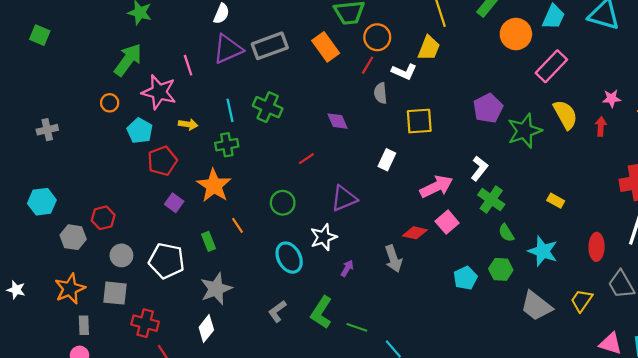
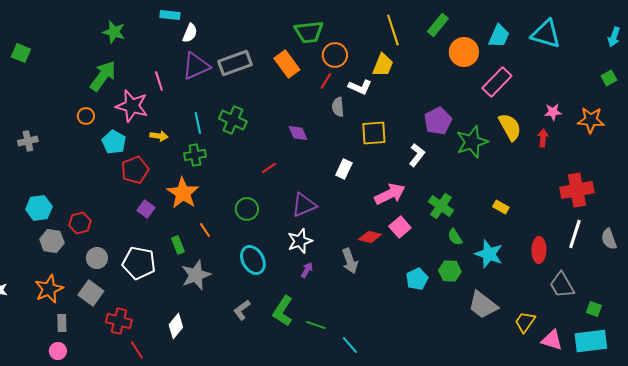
white L-shape: (479, 168) -> (417, 155), moved
cyan hexagon: (42, 202) -> (39, 208), moved
white star: (324, 237) -> (300, 241), moved
gray star: (216, 289) -> (196, 275), moved
gray square: (115, 293) -> (91, 293), turned 30
yellow trapezoid: (581, 301) -> (525, 322), moved

